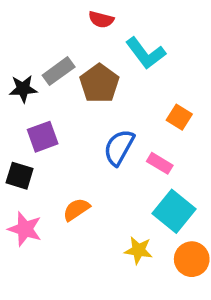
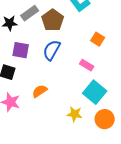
purple square: (43, 137) -> (21, 50), turned 30
blue semicircle: (119, 147) -> (52, 50), moved

